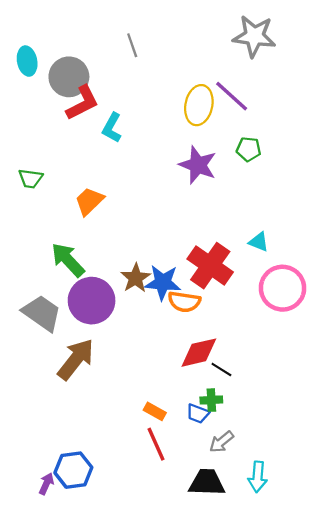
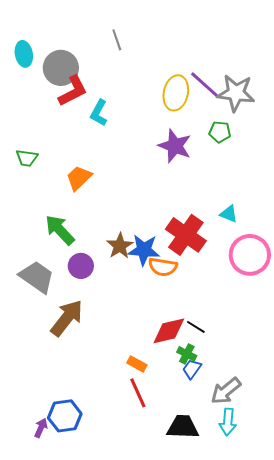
gray star: (254, 36) -> (236, 93), moved
purple circle: (92, 301) -> (81, 266), size x0.6
red diamond: (199, 353) -> (169, 331), moved
green cross: (211, 400) -> (187, 354), turned 30
blue trapezoid: (198, 414) -> (192, 369), moved, turned 105
gray arrow: (221, 442) -> (226, 391), moved, size x1.4

